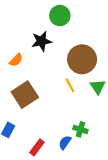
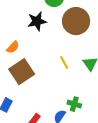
brown circle: (82, 59) -> (76, 21), moved
orange semicircle: (16, 60) -> (13, 47), moved

